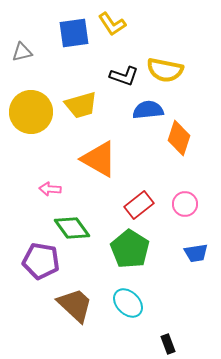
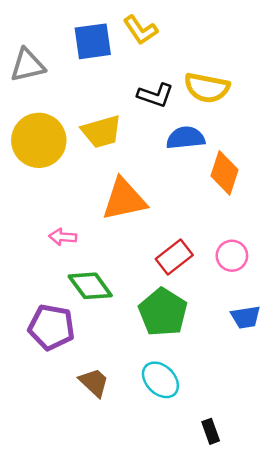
gray triangle: (22, 52) -> (28, 65), size x1.4
orange triangle: (99, 159) -> (124, 199), turned -42
brown trapezoid: (75, 305) -> (94, 382), size x0.7

